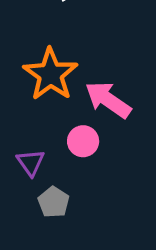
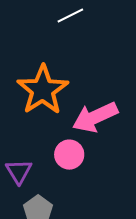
pink arrow: (108, 100) -> (95, 117), turned -63

